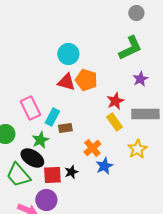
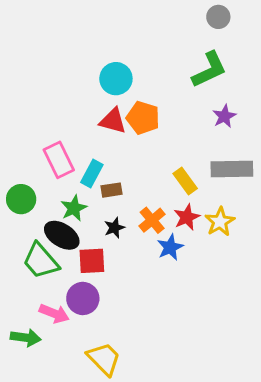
red star: (115, 101) -> (187, 217), moved
black star: (71, 172) -> (114, 228), moved

